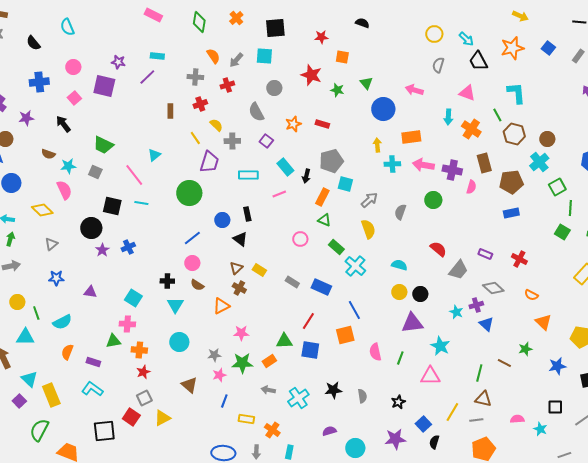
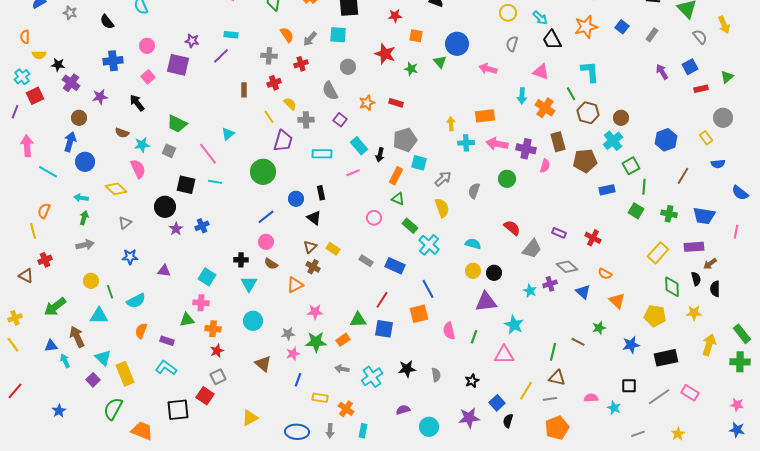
blue circle: (383, 109) -> (457, 44), moved
blue rectangle: (511, 213) -> (607, 190), moved
blue triangle: (486, 324) -> (583, 292), moved
yellow triangle: (162, 418) -> (250, 418), moved

